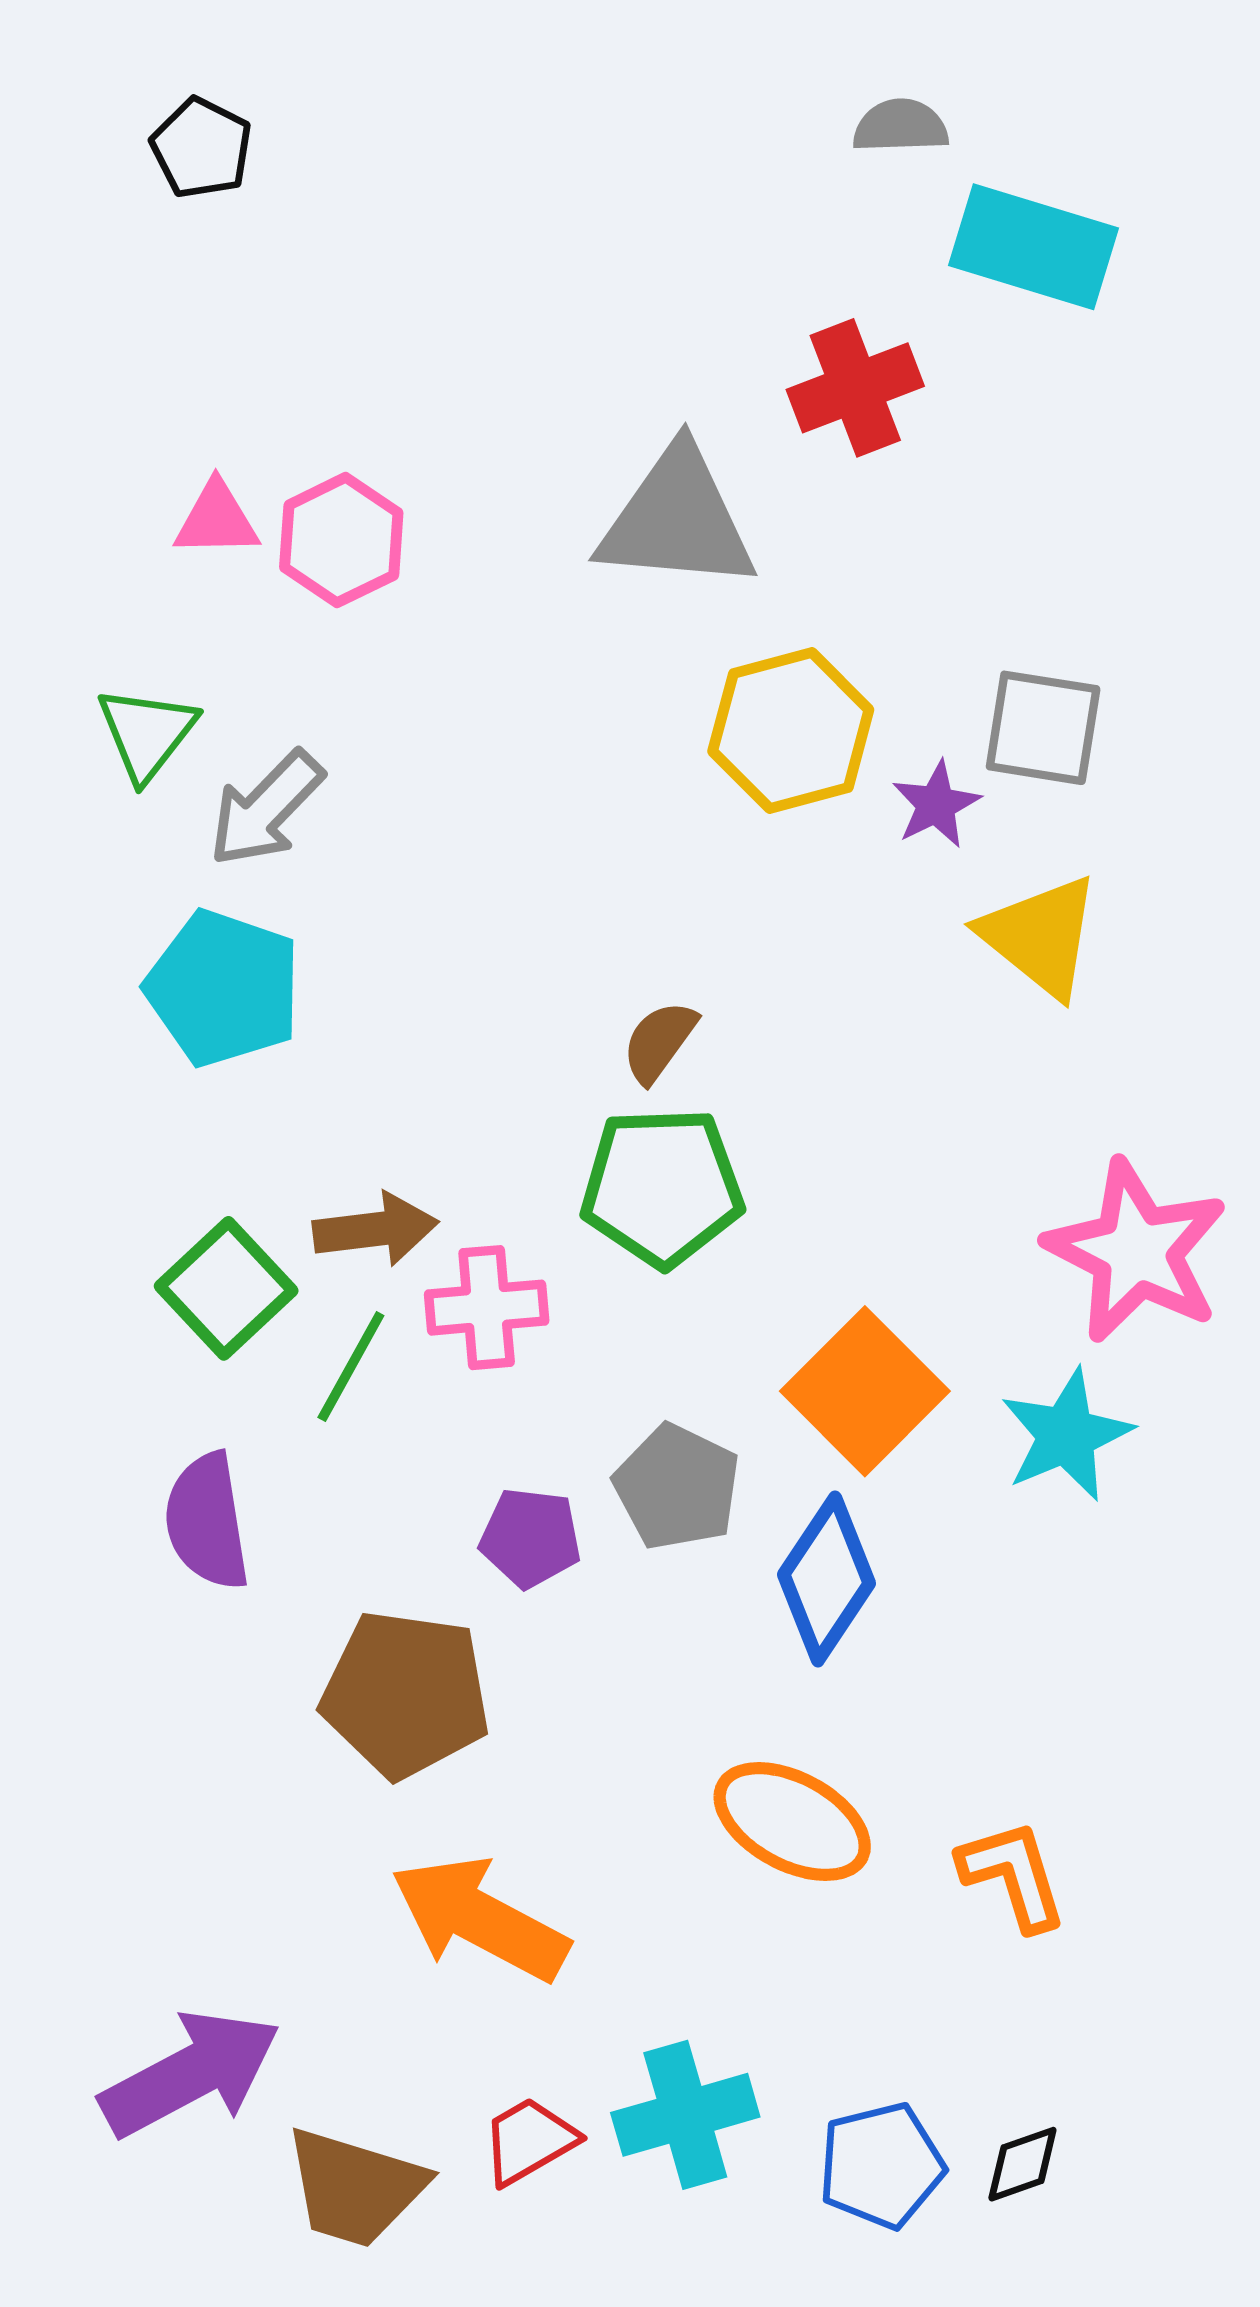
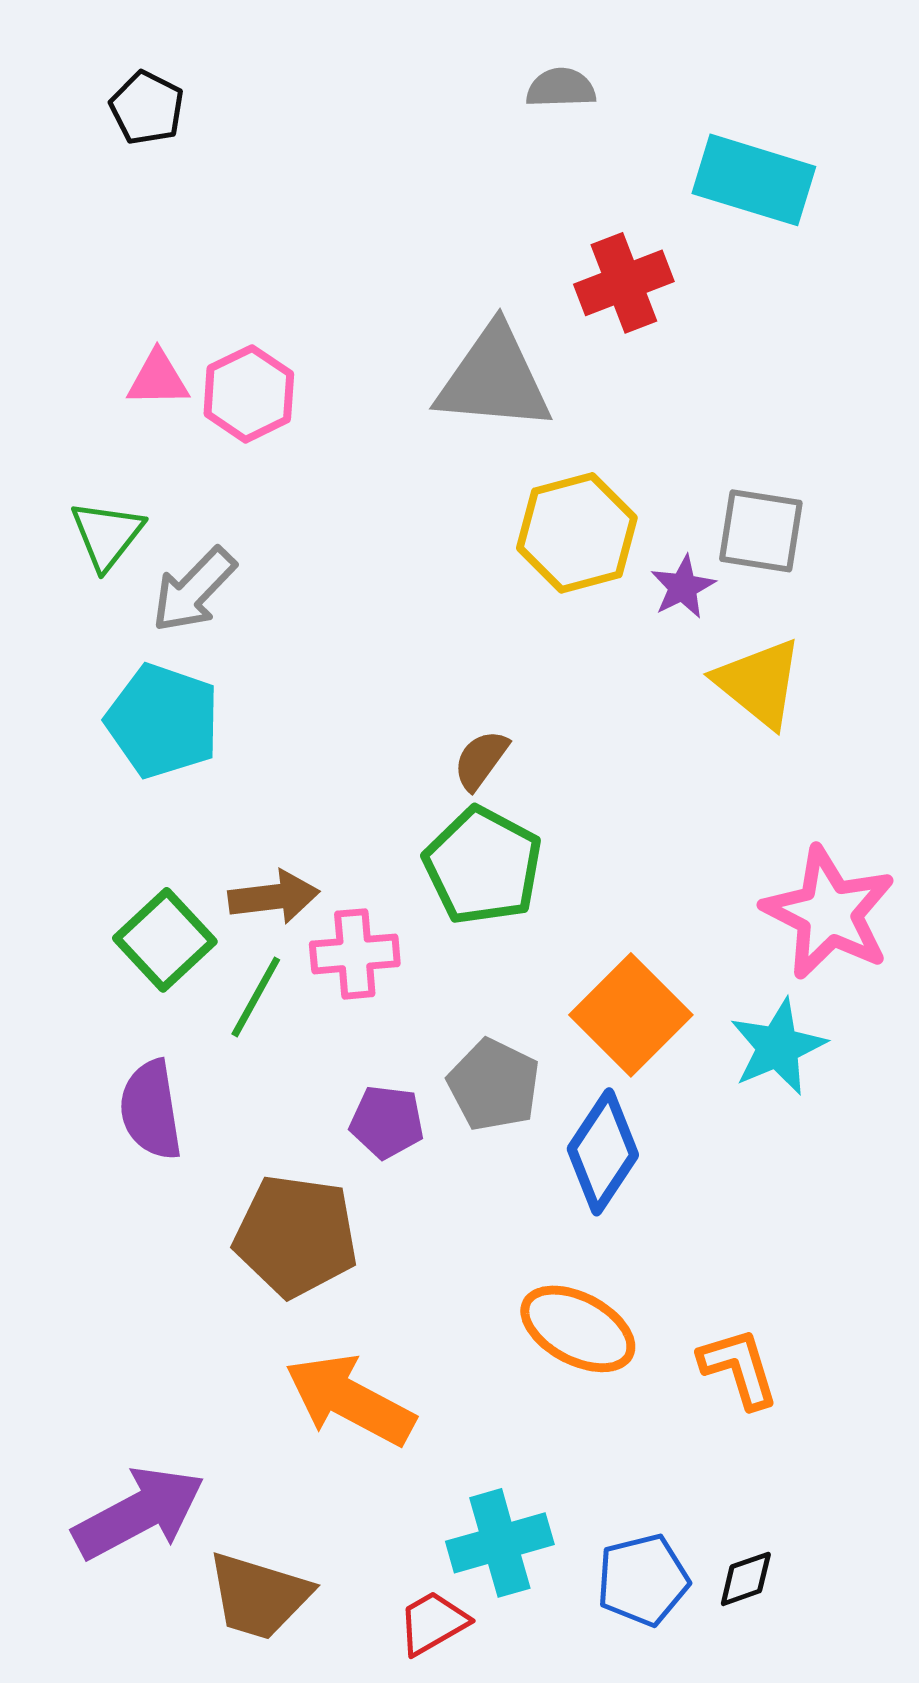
gray semicircle: (900, 126) -> (561, 88), moved
green pentagon: (662, 1187) -> (483, 866), turned 30
red trapezoid: (529, 2141) -> (433, 1623), moved

